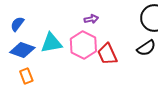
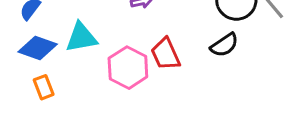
pink hexagon: (83, 45) -> (128, 68), moved

